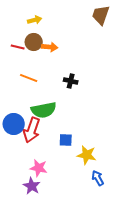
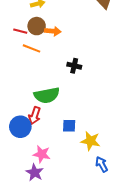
orange line: (29, 78) -> (32, 48), moved
blue circle: (14, 124) -> (20, 127), moved
red arrow: (32, 130) -> (35, 116), size x0.7

